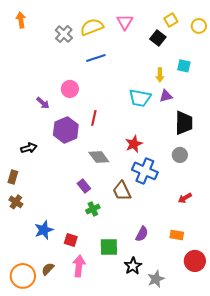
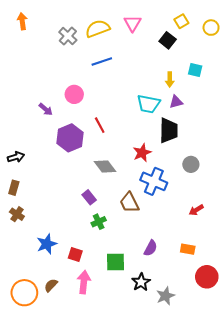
red line: (94, 118) -> (100, 125), turned -42
black trapezoid: (184, 123) -> (169, 130), moved
black arrow: (29, 148) -> (16, 157), moved

